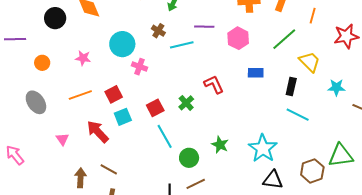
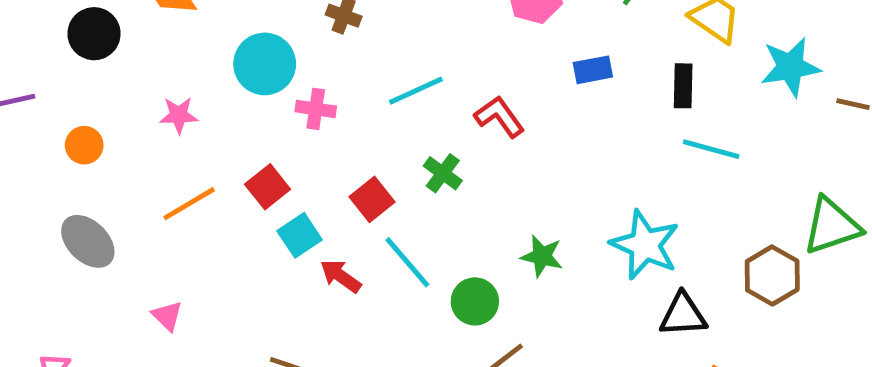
cyan line: (182, 45) -> (416, 91), moved
cyan star: (336, 87) -> (790, 67), size x1.4
red arrow: (98, 132) -> (341, 276), moved, size x0.7

